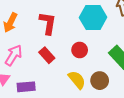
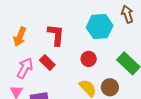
red rectangle: (47, 55) -> (47, 62), moved

